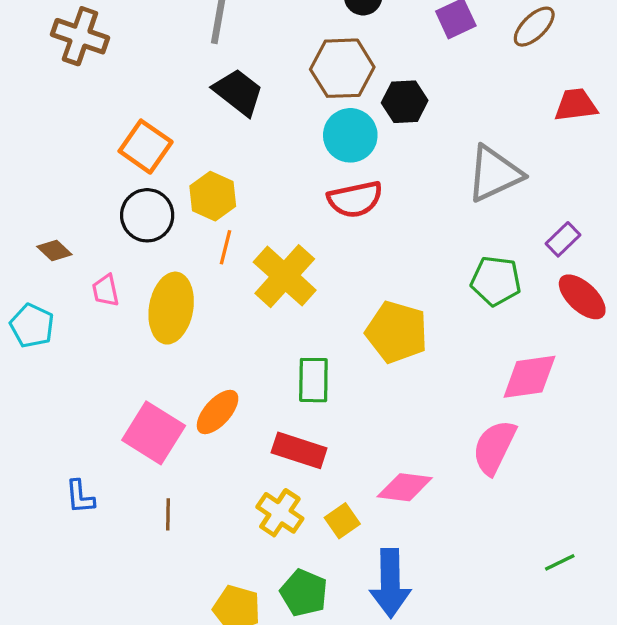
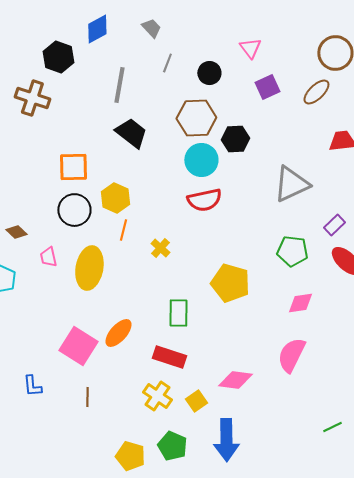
orange square: (146, 147) -> (73, 167), turned -36
yellow cross: (285, 276) -> (160, 248), size x0.5
pink diamond: (529, 377) -> (300, 303), moved, size x0.7

